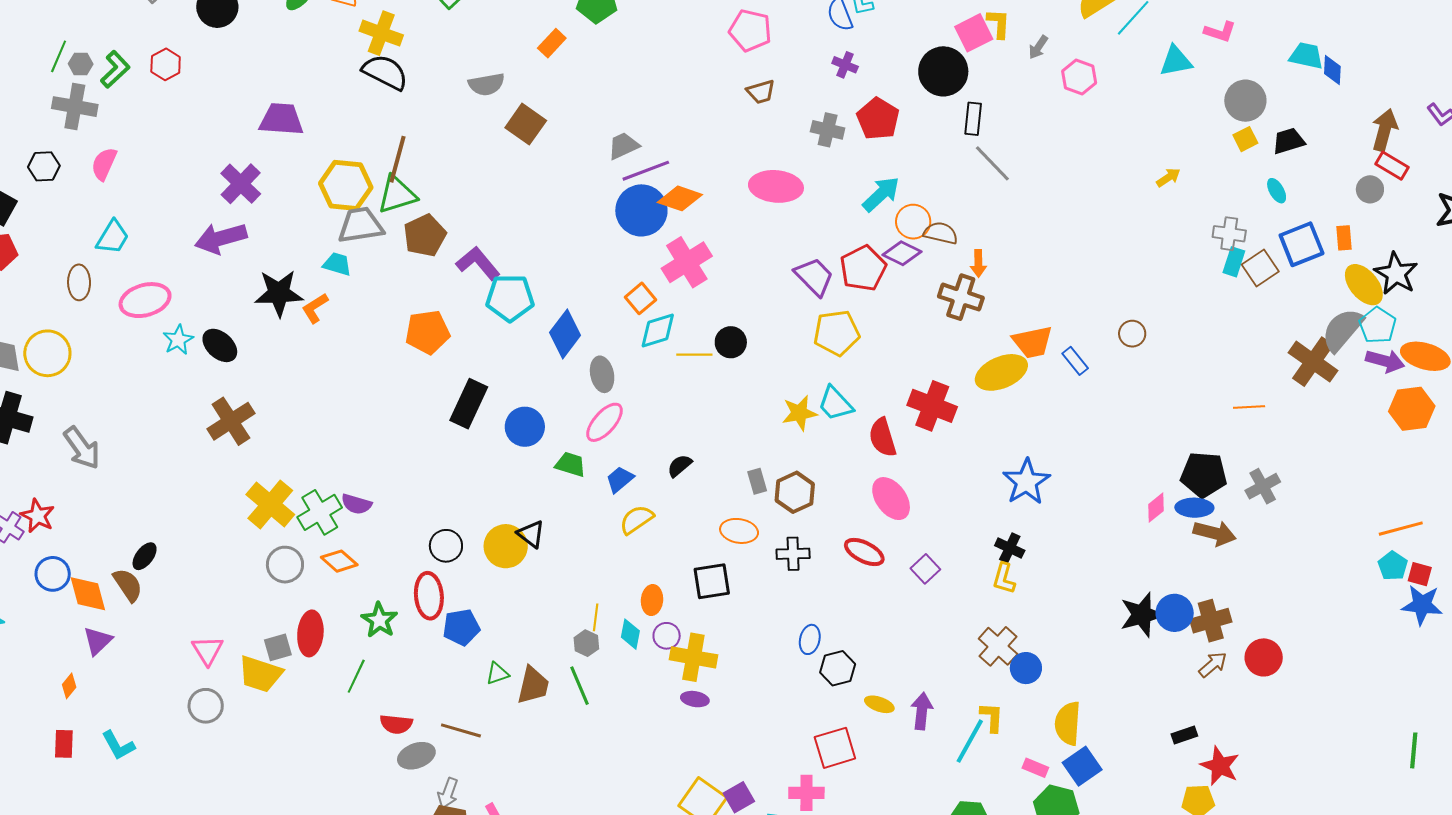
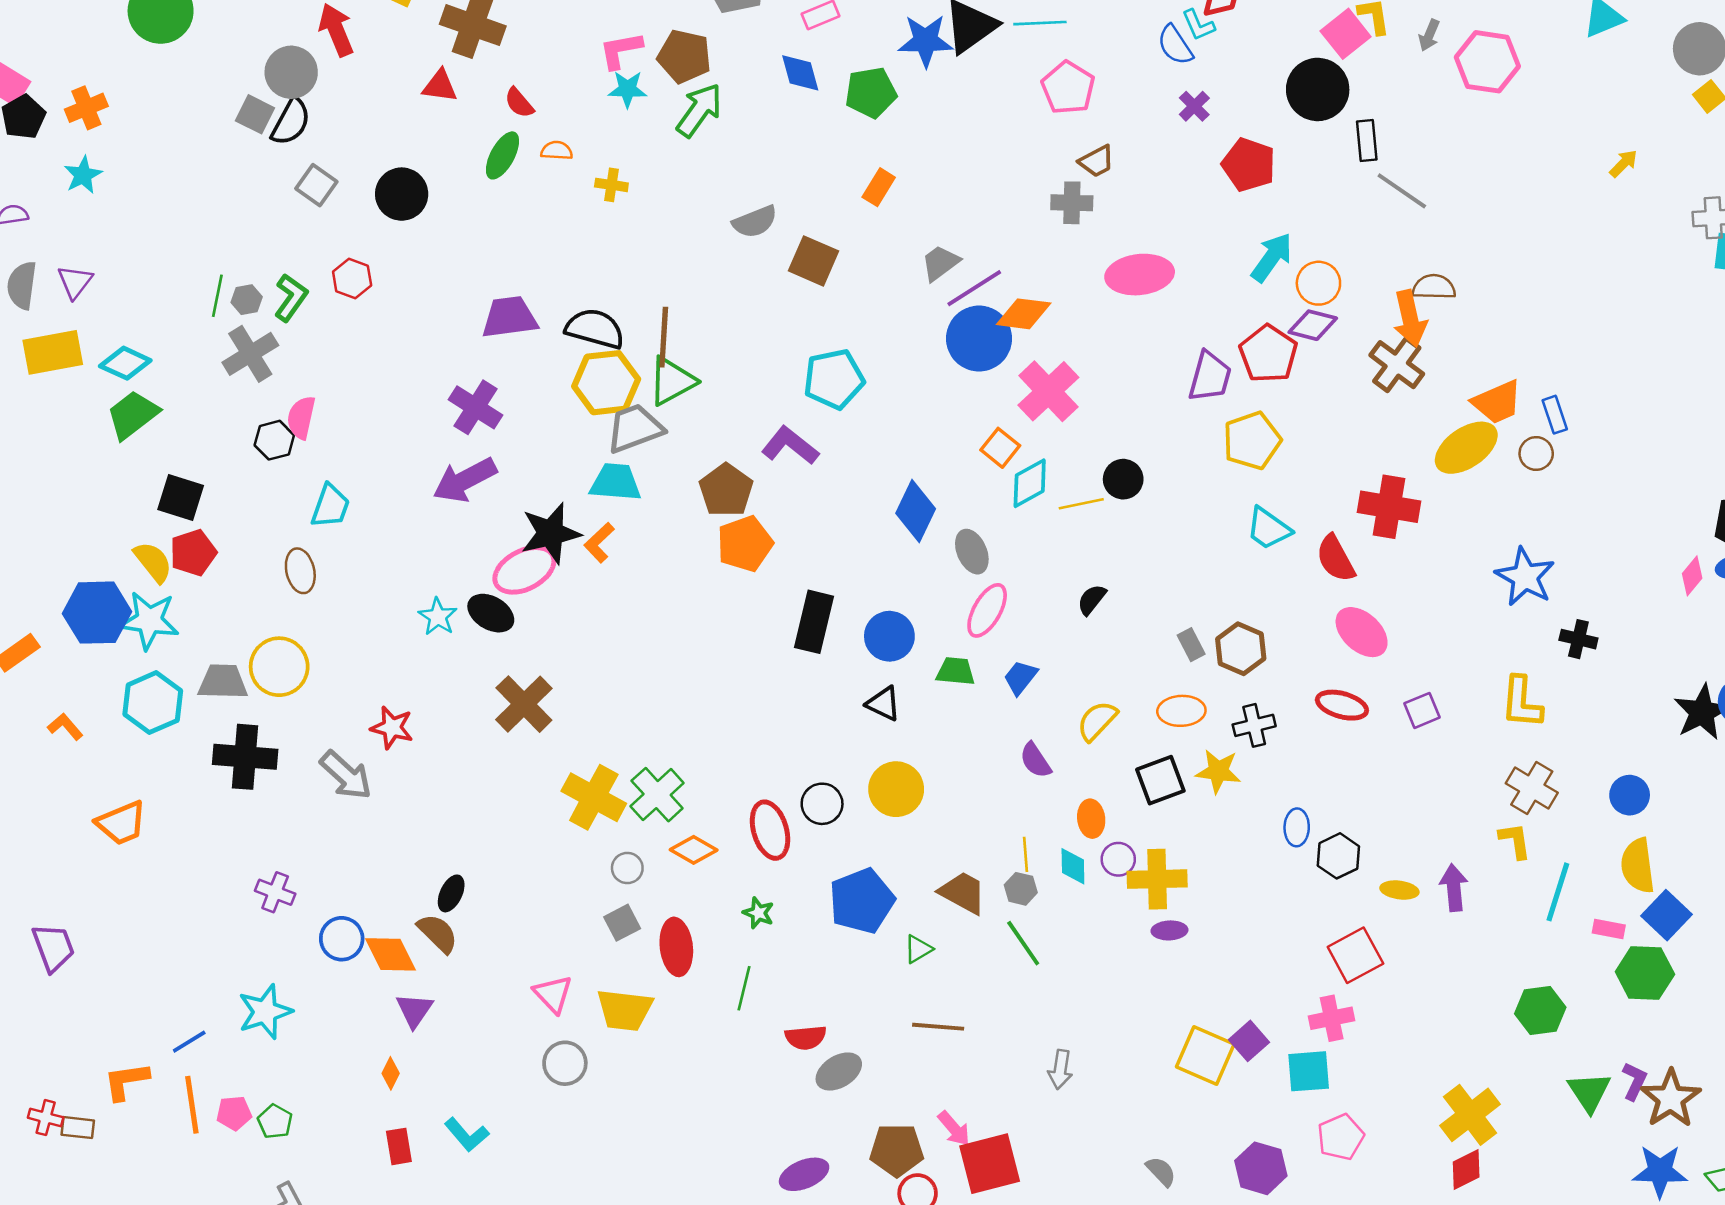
pink pentagon: (750, 30) -> (1068, 88), turned 30
yellow cross: (381, 33) -> (611, 185), size x0.6
orange rectangle: (552, 43) -> (879, 187), moved
purple cross: (845, 65) -> (1194, 106), turned 35
black semicircle: (385, 72) -> (595, 329), moved
pink hexagon: (1079, 77) -> (1487, 62), size x1.4
gray cross: (75, 107) -> (250, 354), turned -30
gray cross: (828, 130) -> (1072, 203), moved
black hexagon: (44, 166) -> (274, 440), moved
brown semicircle: (941, 233) -> (1434, 287), moved
brown pentagon: (425, 236) -> (726, 490), moved
orange arrow: (978, 263) -> (1410, 318), size x1.6
cyan trapezoid: (337, 264) -> (616, 482), size x1.4
purple trapezoid: (814, 277) -> (1210, 377), turned 72
brown cross: (961, 297) -> (1397, 365), turned 30
cyan pentagon: (510, 298) -> (834, 379), moved
pink ellipse: (145, 300) -> (524, 570), moved
brown circle: (1132, 334) -> (1536, 453), moved
blue rectangle: (1075, 361) -> (1555, 415), turned 32
yellow star: (799, 413) -> (1218, 771), moved, turned 30
black semicircle: (680, 466) -> (1092, 600), moved
purple semicircle: (356, 504) -> (1035, 760), moved, turned 52
red star: (38, 516) -> (392, 728), moved
yellow semicircle: (637, 520) -> (1097, 721), moved
black triangle: (531, 534) -> (884, 704), moved
black cross: (1010, 548) -> (1578, 639), moved
gray circle: (285, 565) -> (627, 868), size x0.7
purple square: (925, 569) -> (1422, 710), turned 32
yellow L-shape: (1004, 578) -> (1522, 702), size x1.4
red ellipse: (429, 596) -> (770, 830), moved
green star: (379, 620) -> (758, 913), size x0.7
blue pentagon: (461, 627) -> (862, 901), size x1.4
gray square: (278, 647) -> (622, 923), moved
blue circle: (1026, 668) -> (1630, 795), moved
brown trapezoid: (533, 685) -> (963, 893), moved, turned -63
yellow L-shape: (992, 717) -> (1515, 841), moved
brown line: (461, 730) -> (938, 1027), moved
cyan line: (970, 741) -> (1558, 892), moved
gray arrow: (448, 793) -> (1060, 1069), moved

